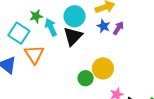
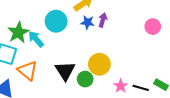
green star: (36, 16) -> (18, 32), size x1.5
black triangle: (73, 36) -> (65, 71), moved

